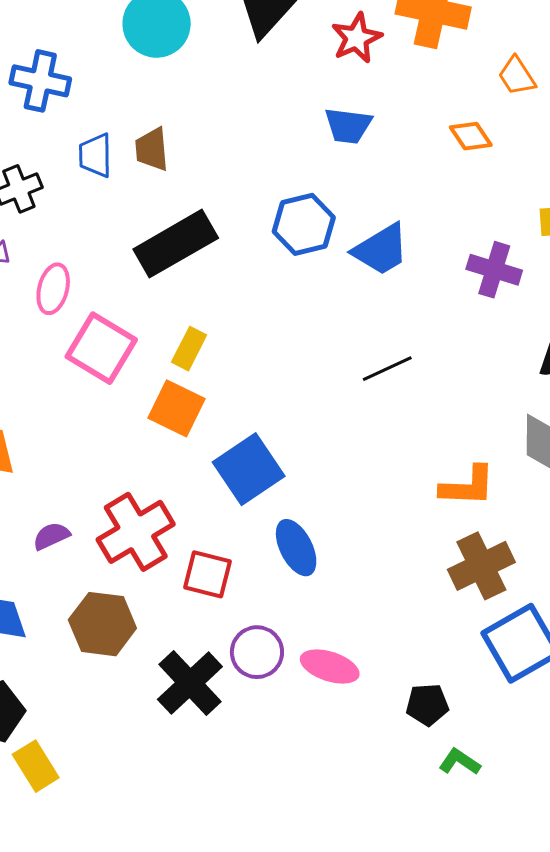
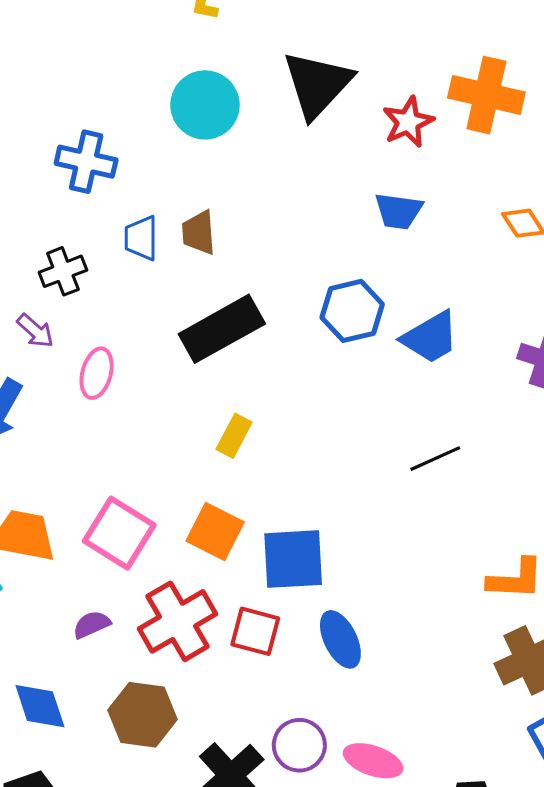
pink square: (101, 348) -> (119, 533), moved
orange square: (177, 408) -> (215, 532), moved
blue square: (249, 469) -> (293, 559), turned 30
red square: (207, 574) -> (255, 631), moved

